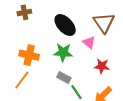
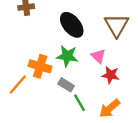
pink triangle: (89, 42) -> (98, 56), moved
orange cross: (29, 55) -> (40, 66), moved

